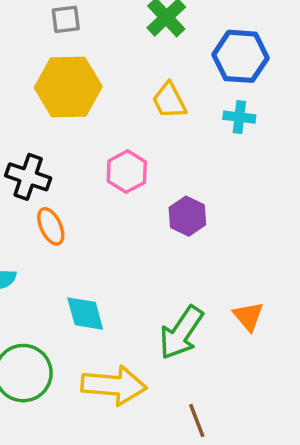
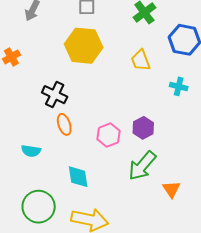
cyan cross: (239, 117) -> (179, 86), moved
pink hexagon: (127, 172) -> (109, 135), moved
green arrow: (181, 333) -> (142, 166), moved

